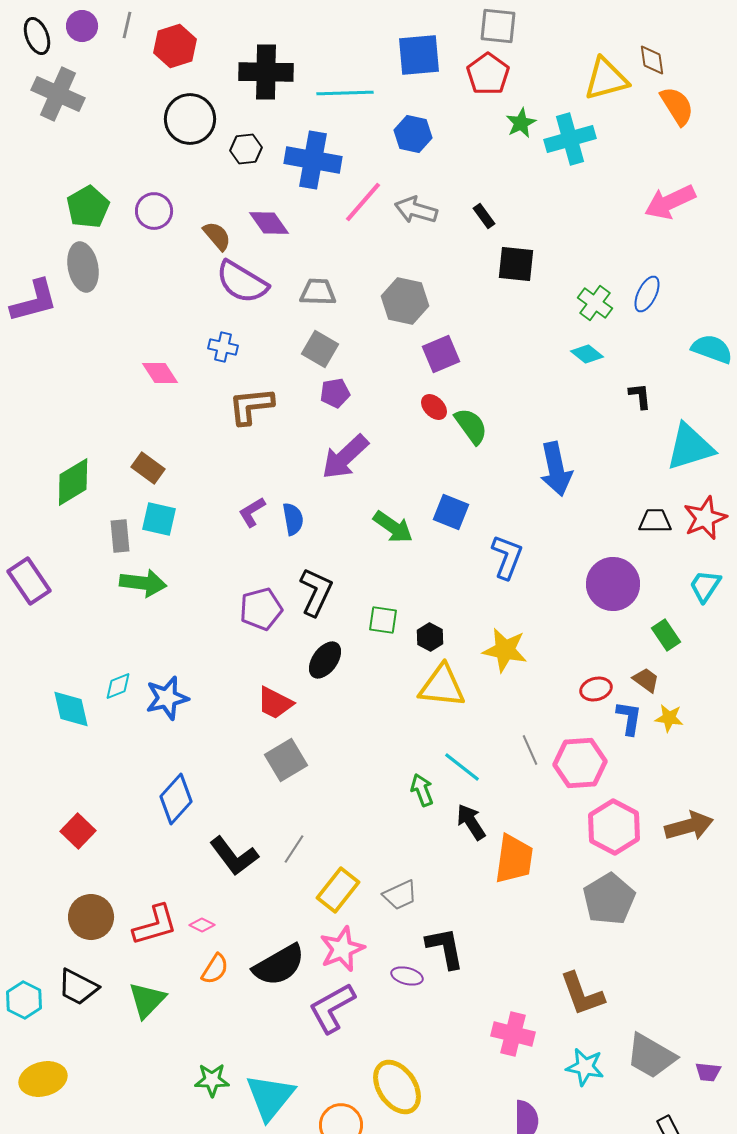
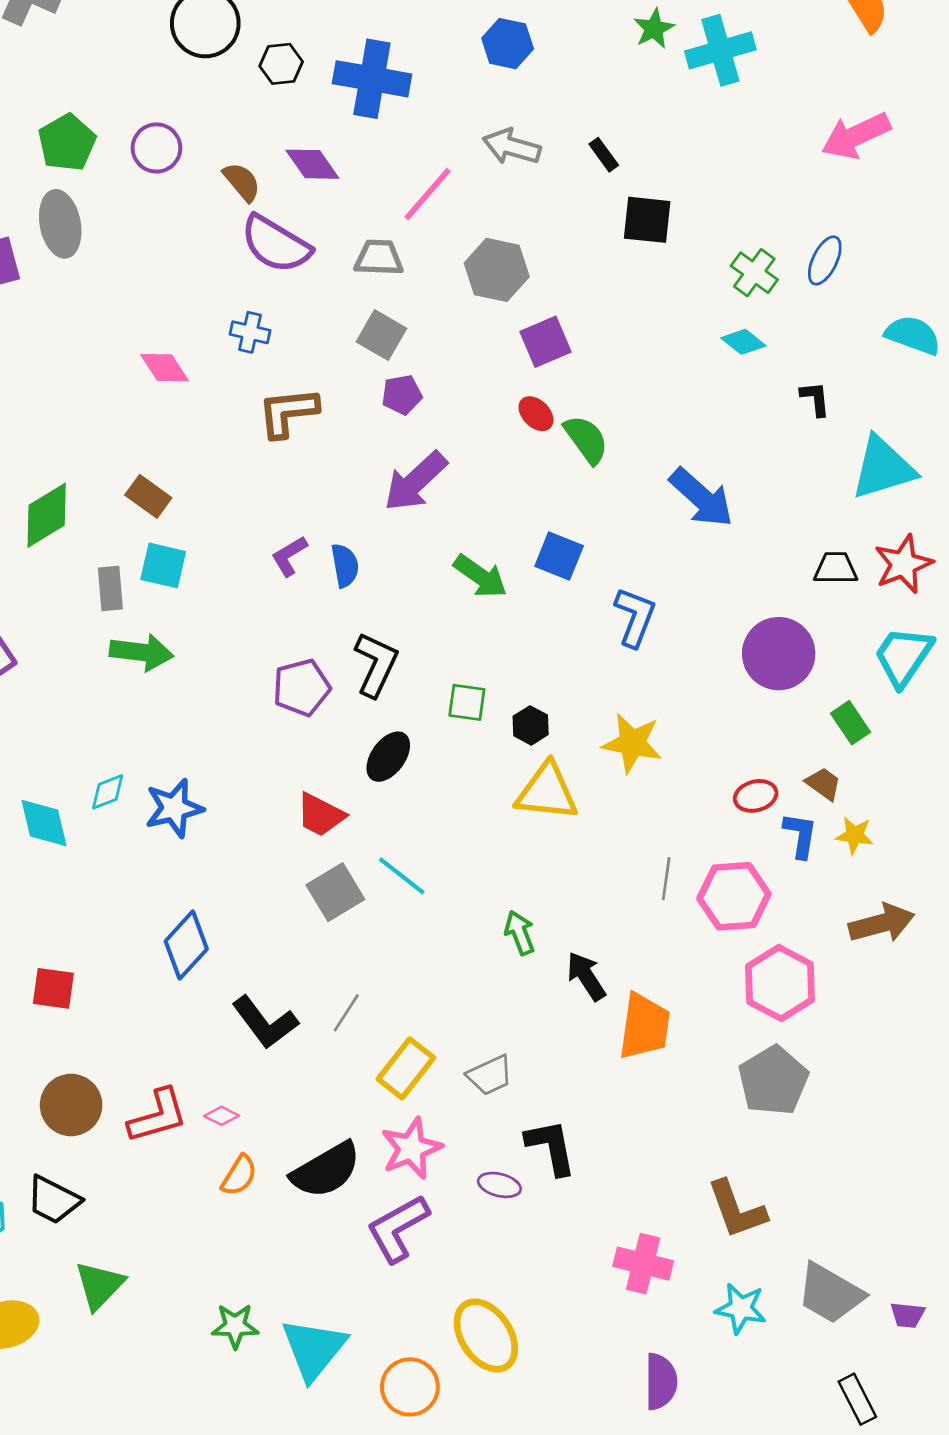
pink line: (363, 202) -> (428, 194), moved
blue arrow: (556, 469) -> (701, 498), turned -36
cyan trapezoid: (705, 586) -> (903, 656), size x1.4
gray line: (530, 750) -> (666, 879), turned 32
cyan line: (462, 767) -> (402, 876), moved
brown arrow: (689, 826) -> (882, 923), moved
red square: (78, 831) -> (53, 988), turned -36
green triangle: (147, 1000) -> (100, 1285), moved

